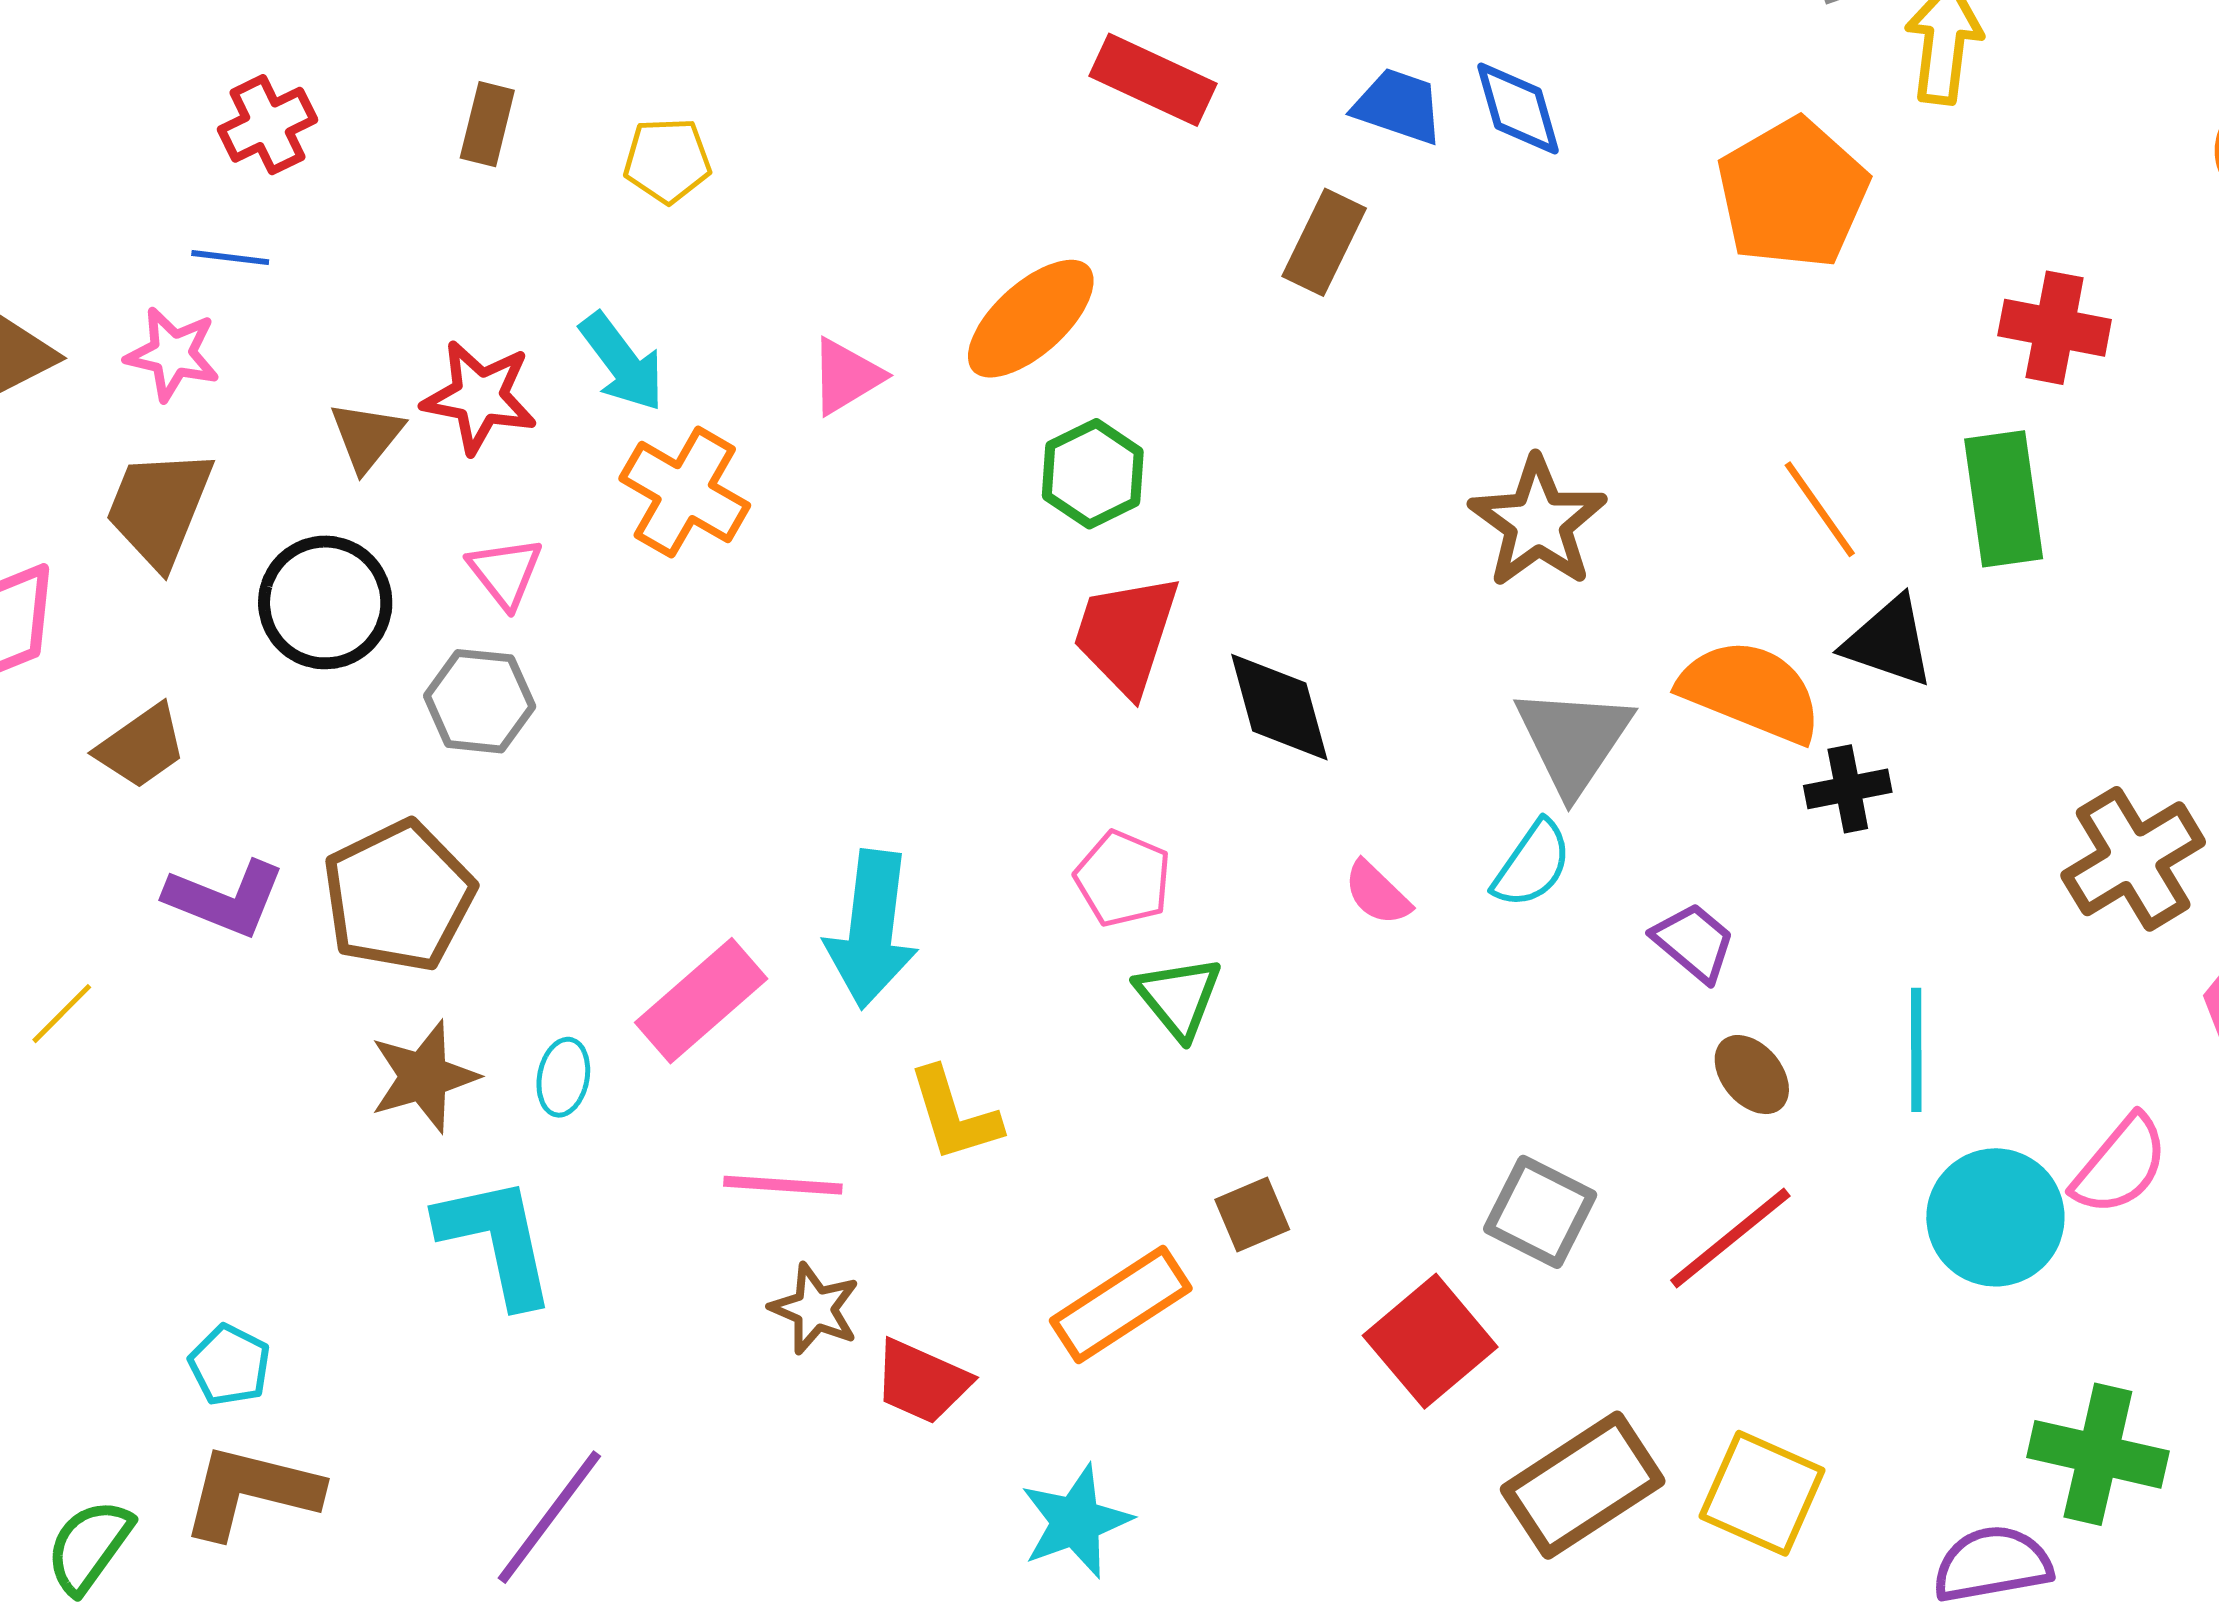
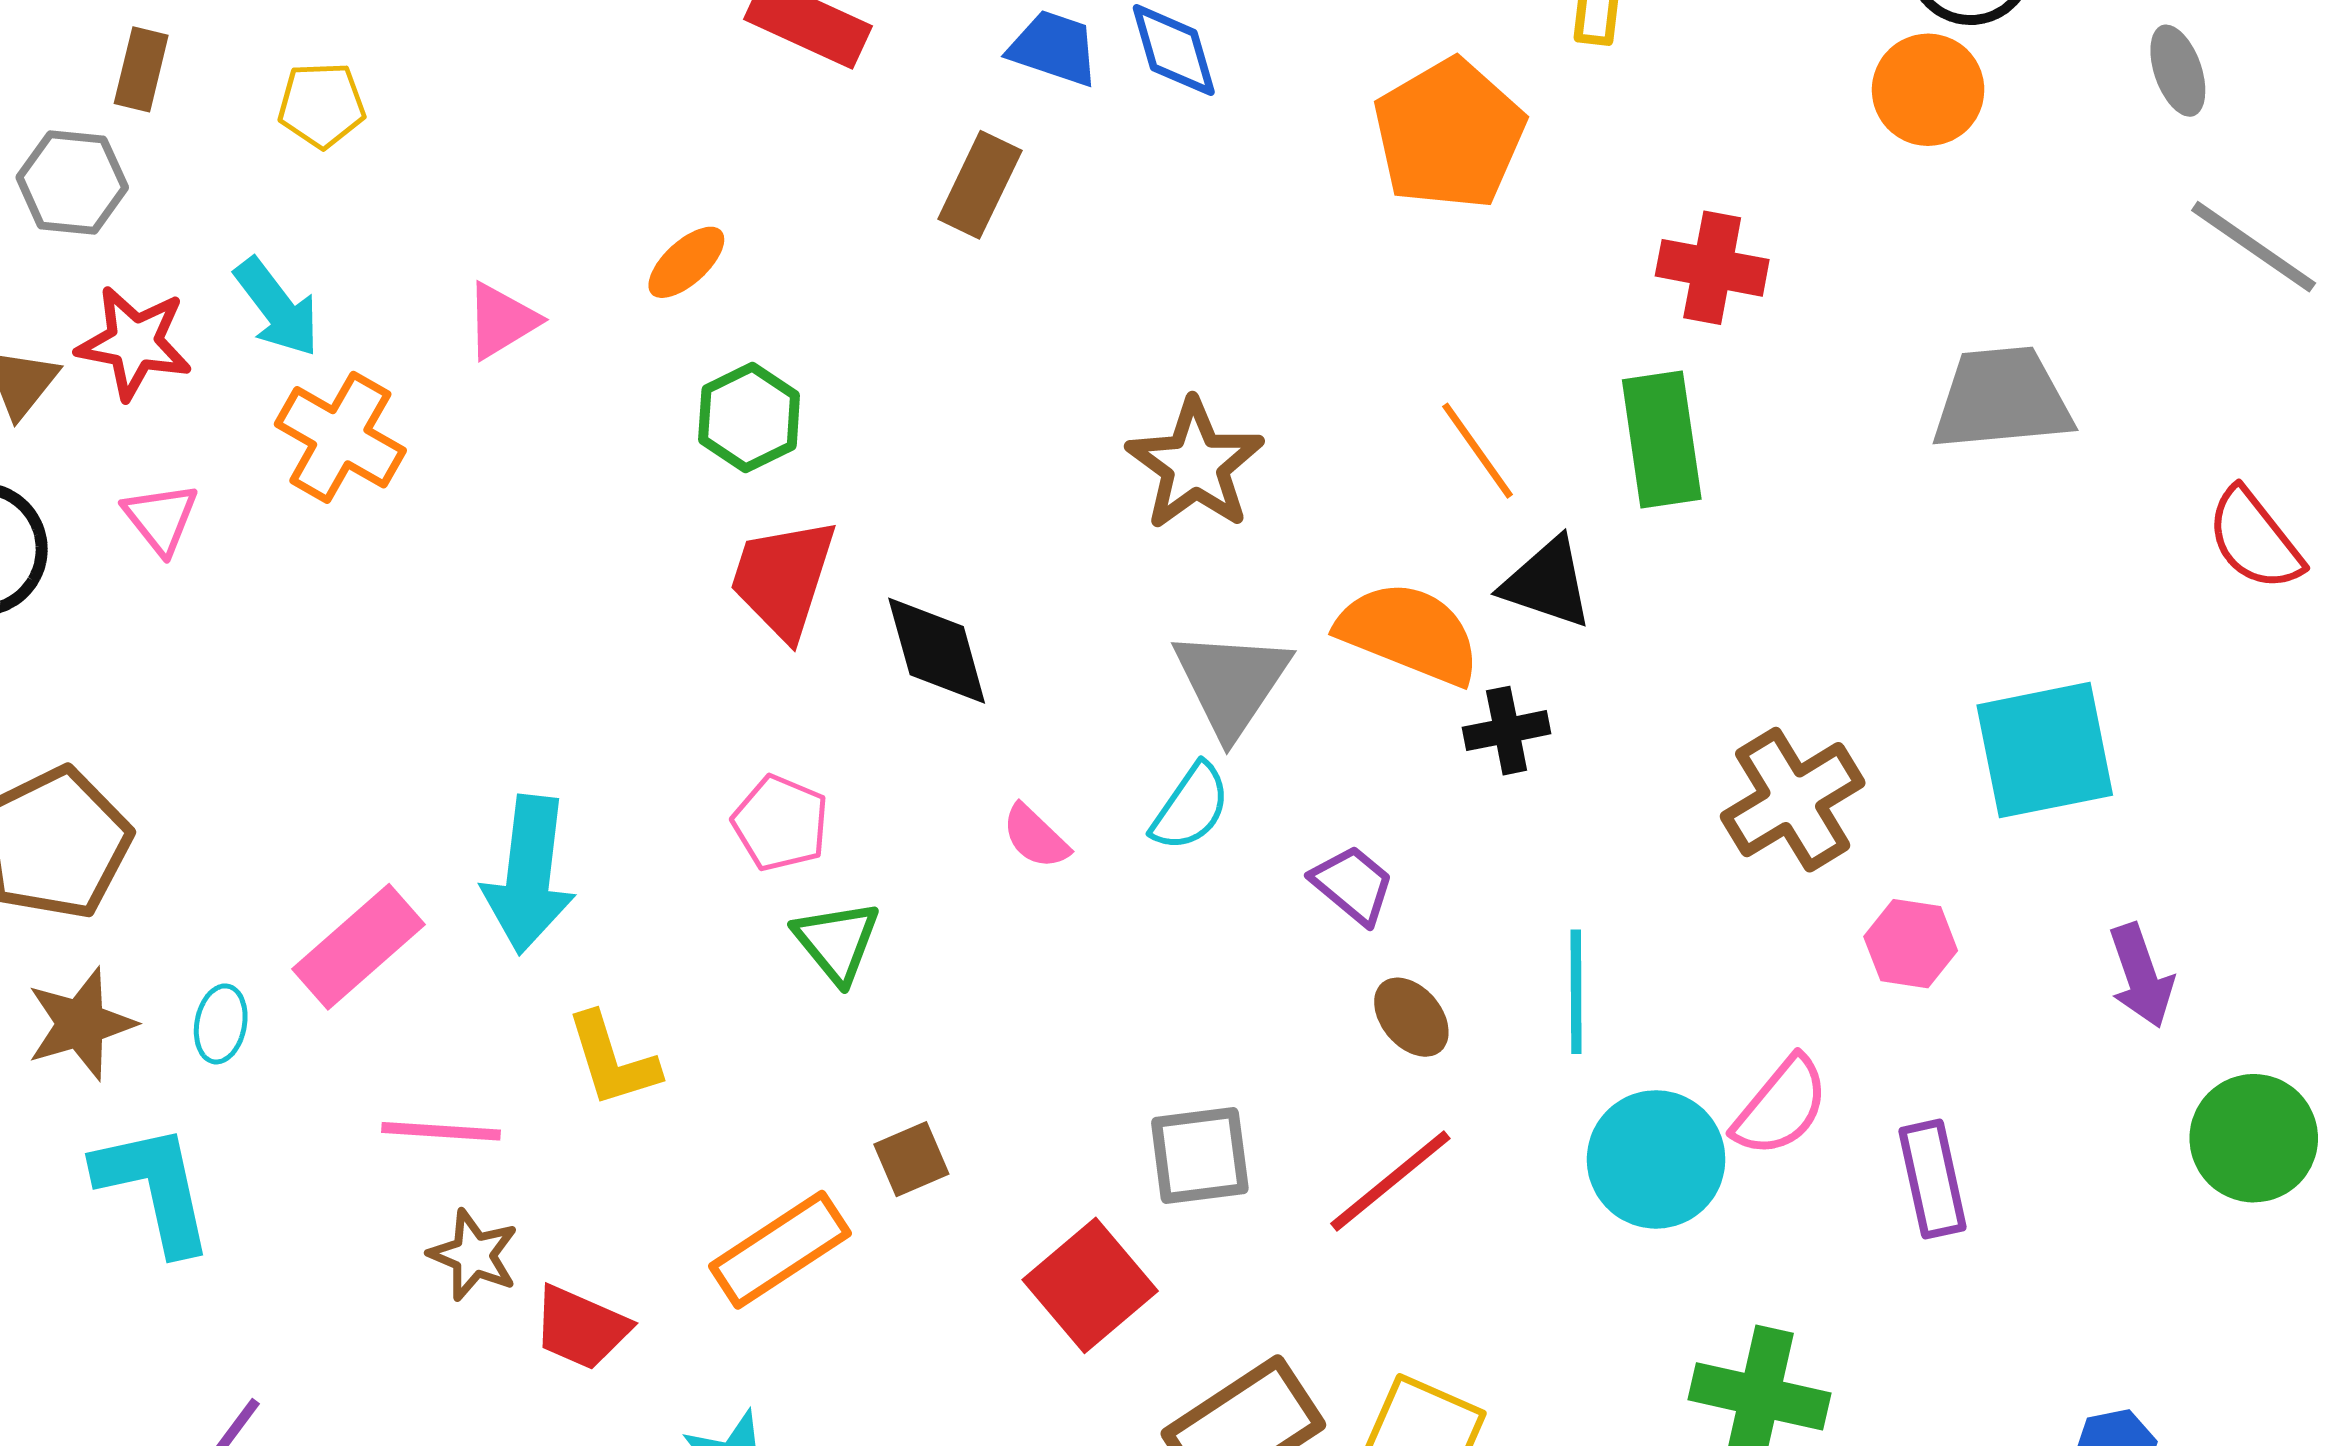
orange ellipse: (1031, 319) -> (686, 262), size x0.6
gray hexagon: (480, 701) -> (72, 182), moved
gray square: (1540, 1212) -> (1200, 1155), turned -34

